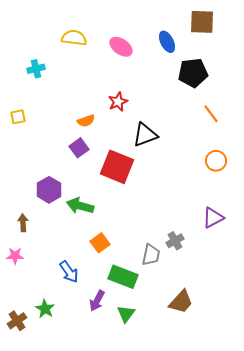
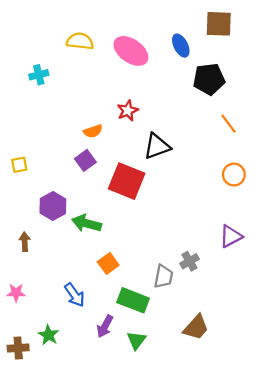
pink ellipse: (121, 47) -> (131, 51), size x1.4
yellow square: (18, 117) -> (19, 165), moved
pink star: (15, 256) -> (16, 293), moved
brown cross: (17, 321) -> (18, 348), turned 30

